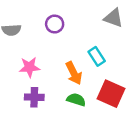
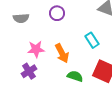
orange arrow: (74, 73) -> (62, 53), moved
purple cross: (34, 97) -> (29, 71), moved, turned -35

